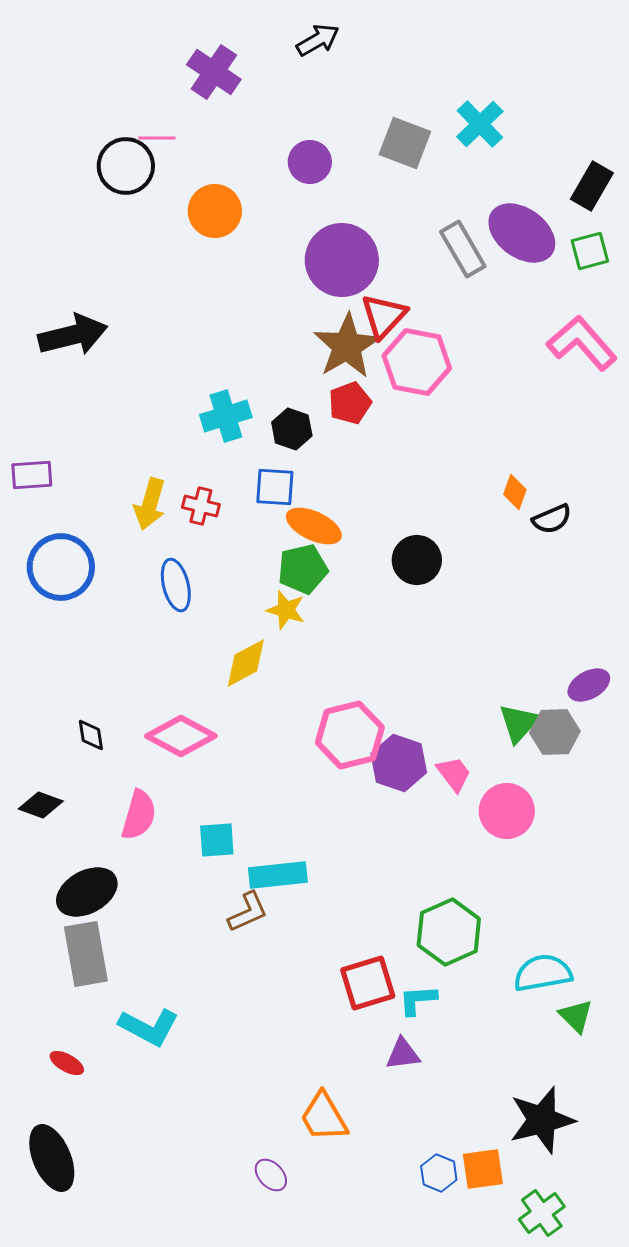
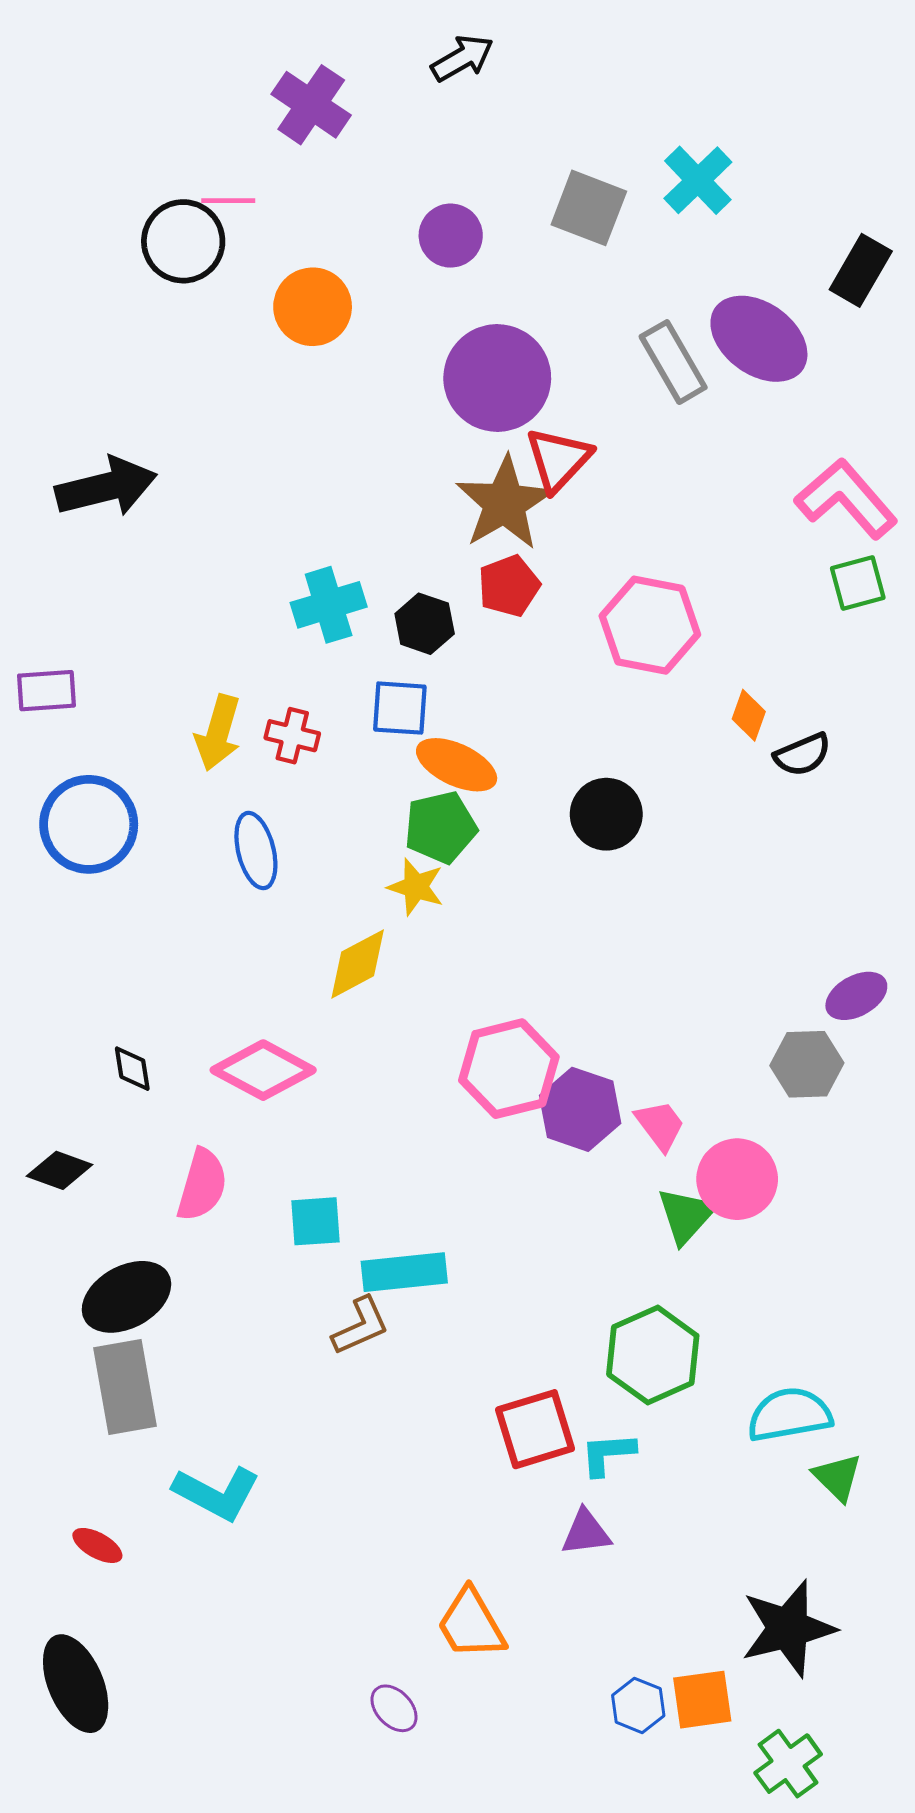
green square: (590, 251) -> (858, 583), moved
pink hexagon: (417, 362) -> (650, 625), moved
green triangle: (519, 723) -> (686, 1215), moved

